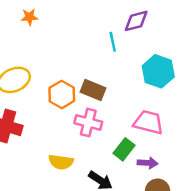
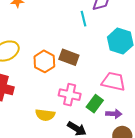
pink cross: (88, 123) -> (70, 95), moved

